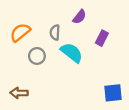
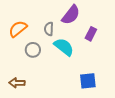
purple semicircle: (79, 17) -> (71, 15), size x1.5
blue square: (113, 93) -> (88, 81), moved

